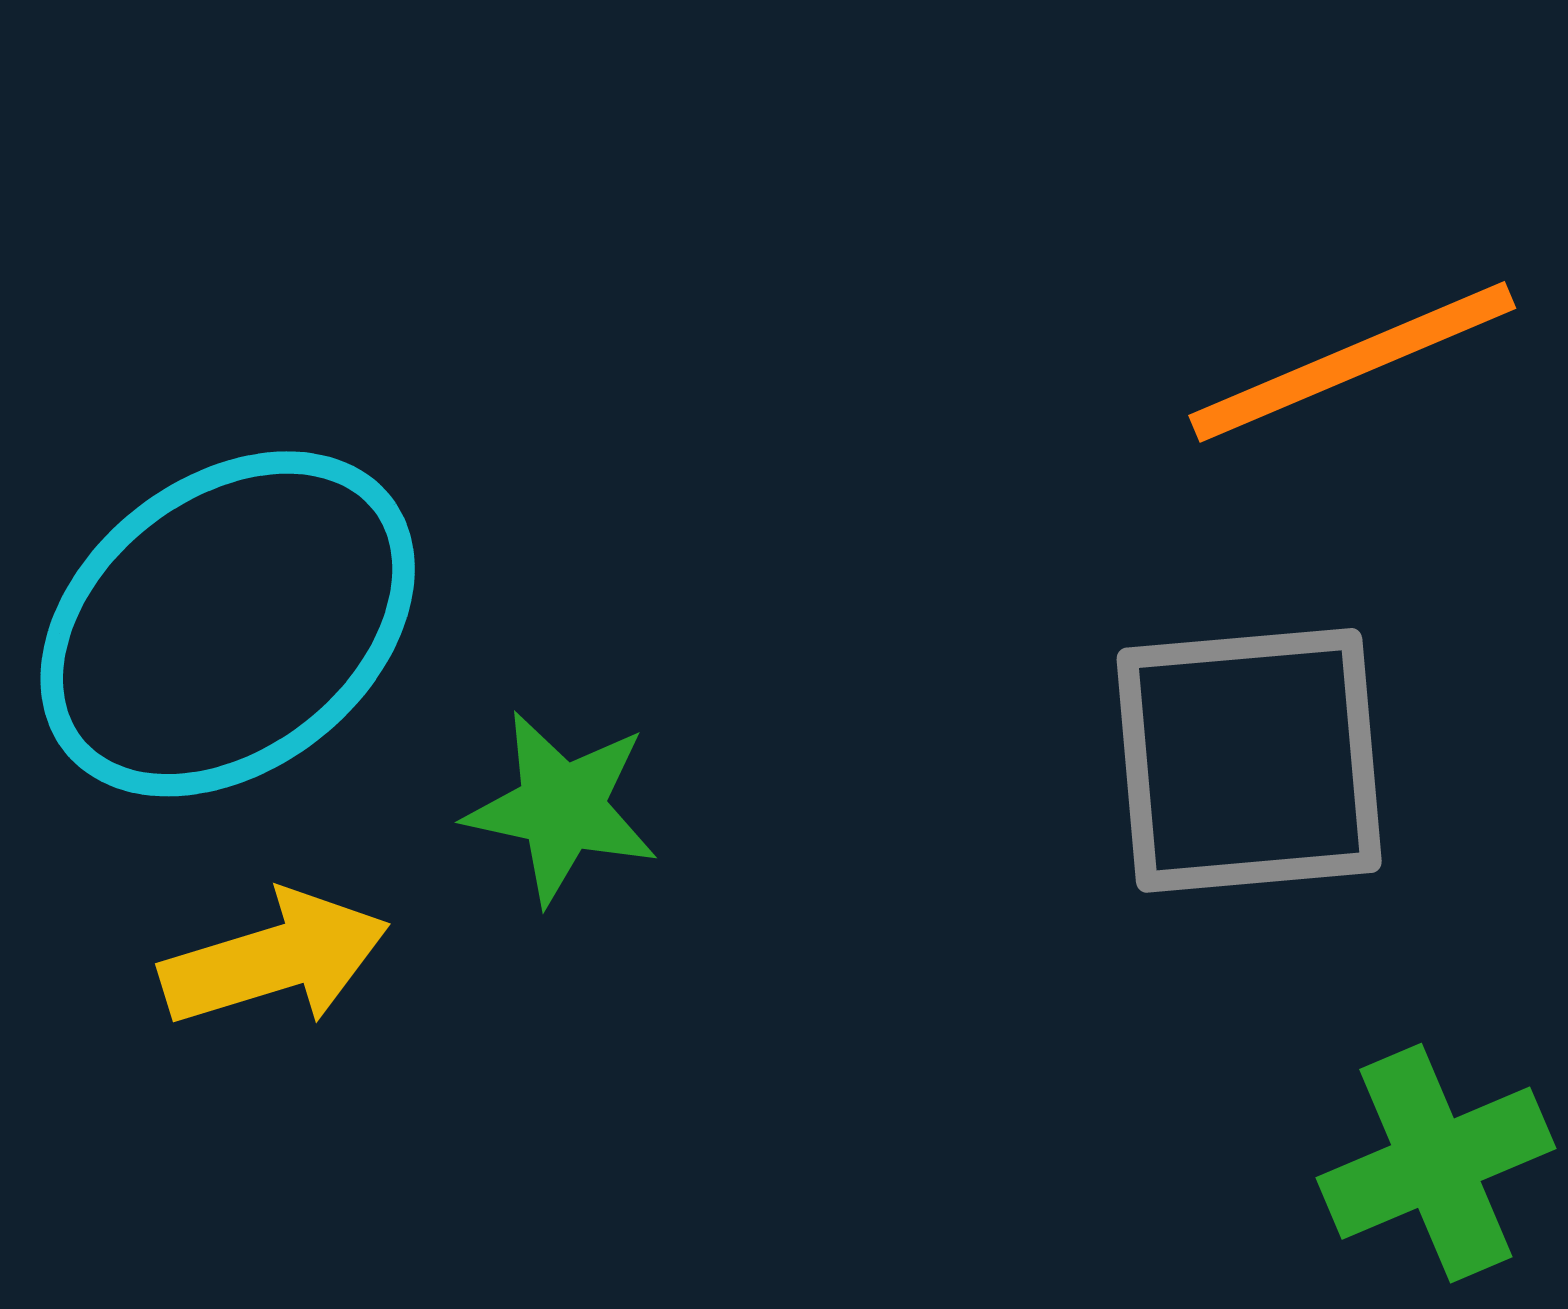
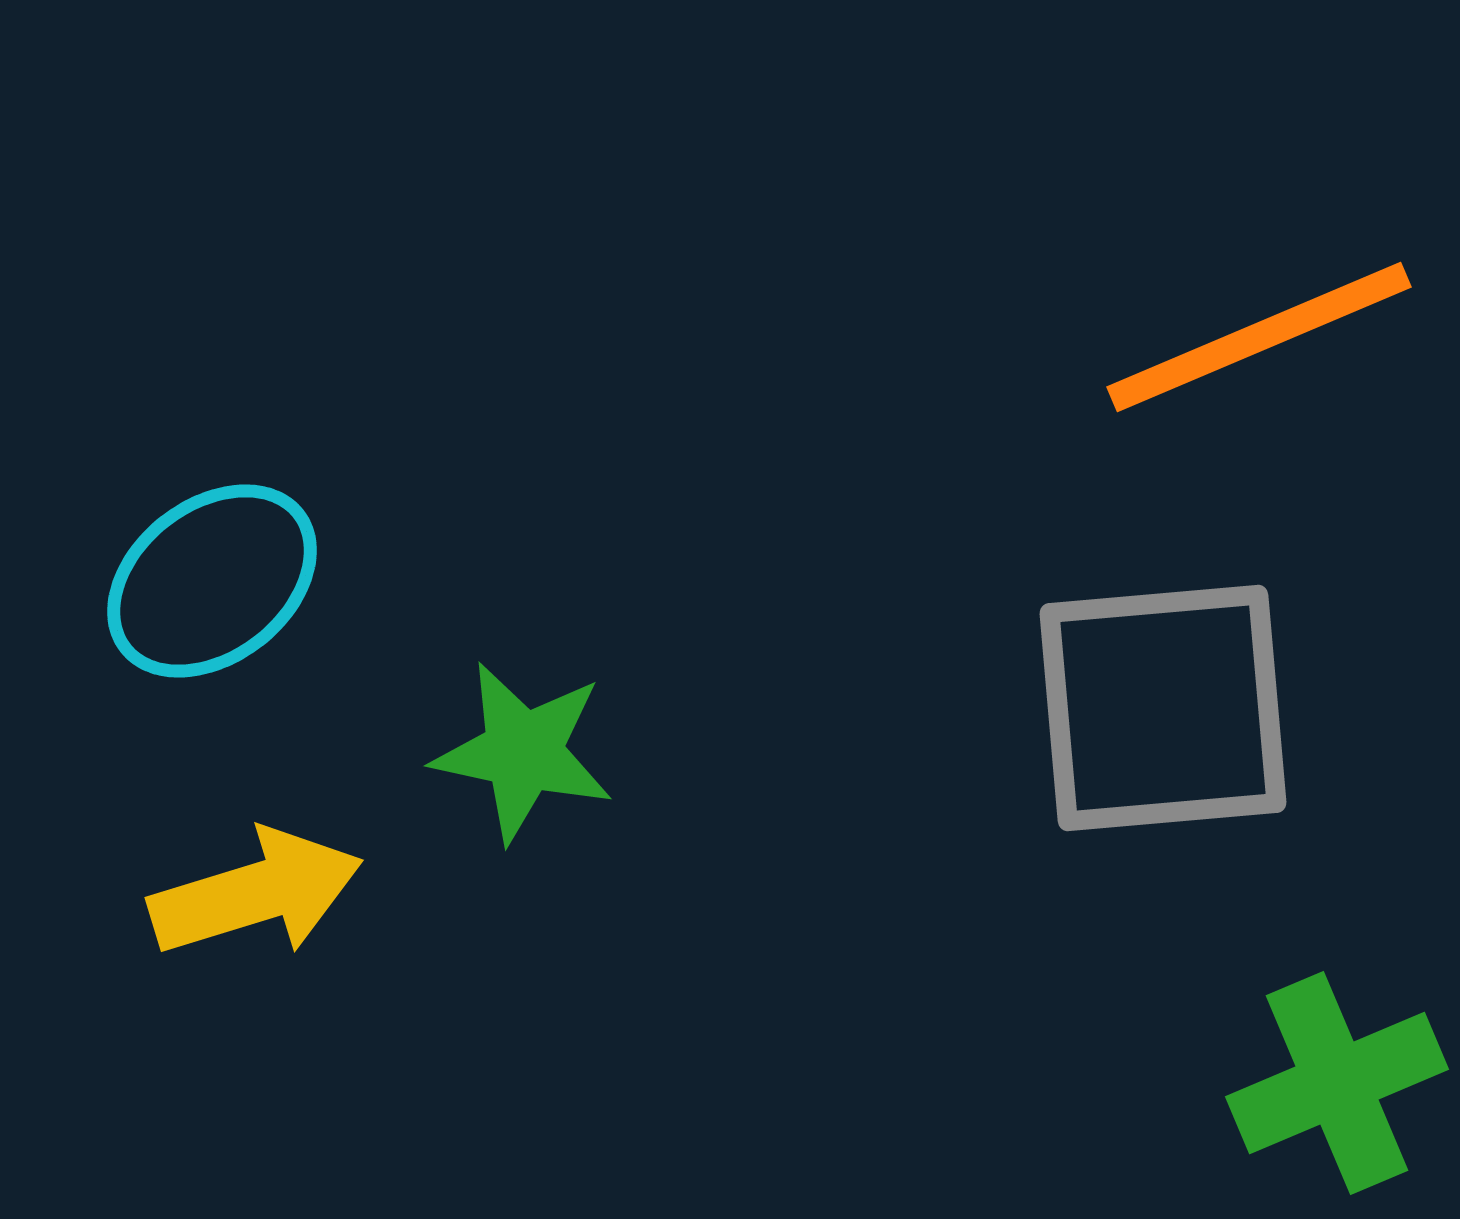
cyan ellipse: (228, 624) -> (212, 581), size x0.6

